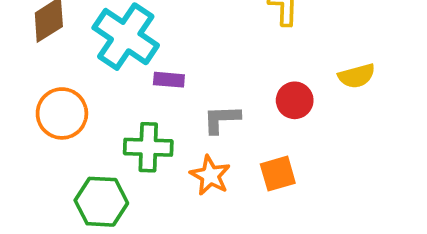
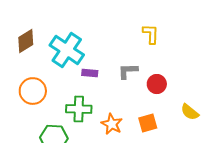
yellow semicircle: (357, 76) -> (190, 112), moved, turned 54
gray L-shape: (221, 119) -> (128, 71), moved

